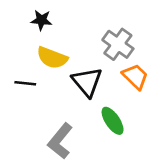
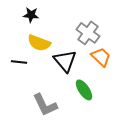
gray L-shape: (60, 141) -> (45, 105), turned -64

